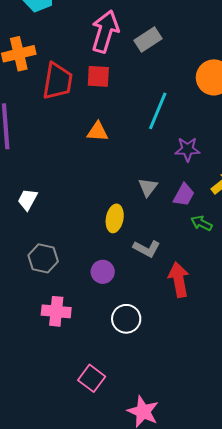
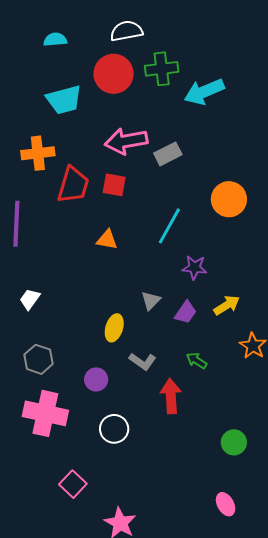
pink arrow: (105, 32) -> (126, 141), turned -123
green arrow: (202, 223) -> (197, 361), moved
pink cross: (56, 311) -> (45, 413), size x1.5

